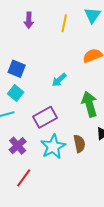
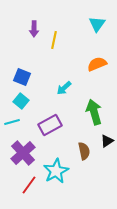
yellow line: (64, 23) -> (54, 40), moved
purple cross: (18, 146) -> (23, 153), size x1.4
cyan star: (53, 147) -> (56, 171), moved

